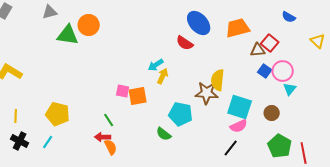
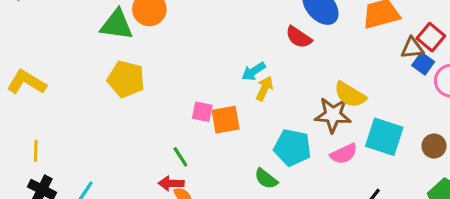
blue square: (265, 71) -> (423, 64), moved
yellow semicircle: (218, 80) -> (350, 95), turned -65
yellow pentagon: (58, 114) -> (126, 79), moved
pink semicircle: (239, 126) -> (344, 154), moved

